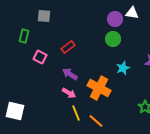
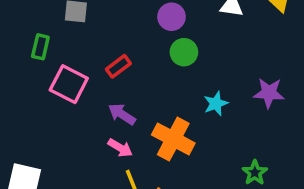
purple circle: (115, 19) -> (172, 17), moved
green circle: (113, 39) -> (184, 52), moved
pink square: (40, 57) -> (69, 84), size x1.5

